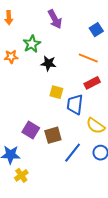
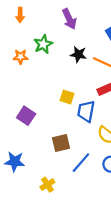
black star: (48, 63) -> (78, 54), moved
purple square: (31, 130) -> (26, 116), moved
yellow cross: (21, 175) -> (47, 185), moved

